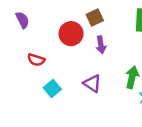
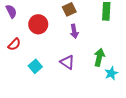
red circle: (71, 34) -> (38, 24), moved
red semicircle: (36, 60) -> (14, 44), moved, turned -64

